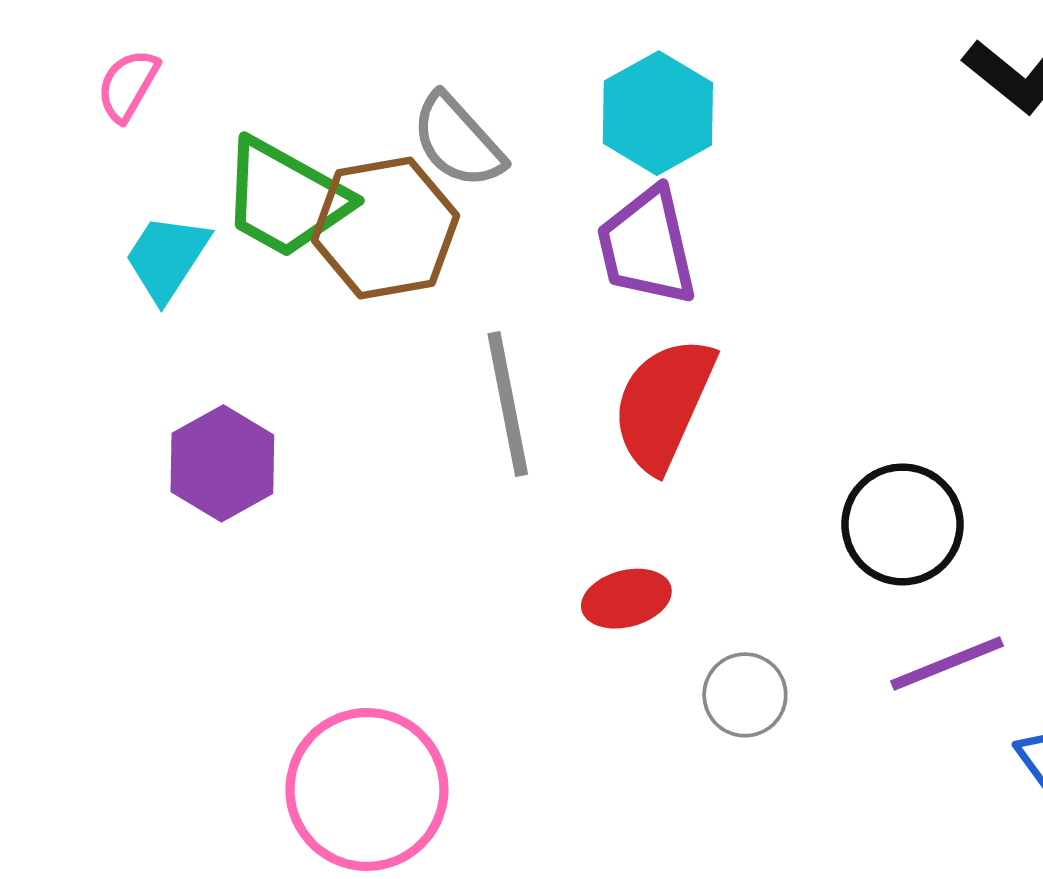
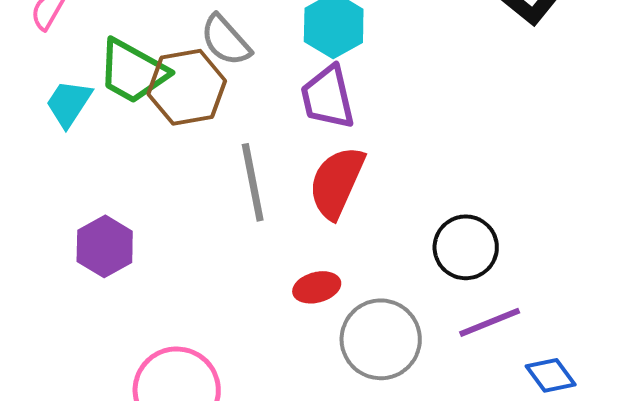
purple hexagon: (222, 463) -> (105, 246), moved
gray circle: (745, 695) -> (381, 339), size x1.8

